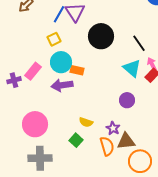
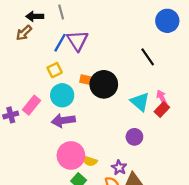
black circle: (101, 36) -> (104, 84), moved
black line: (139, 43) -> (148, 57), moved
orange rectangle: (77, 70) -> (87, 80), moved
pink circle: (35, 124) -> (71, 155), moved

